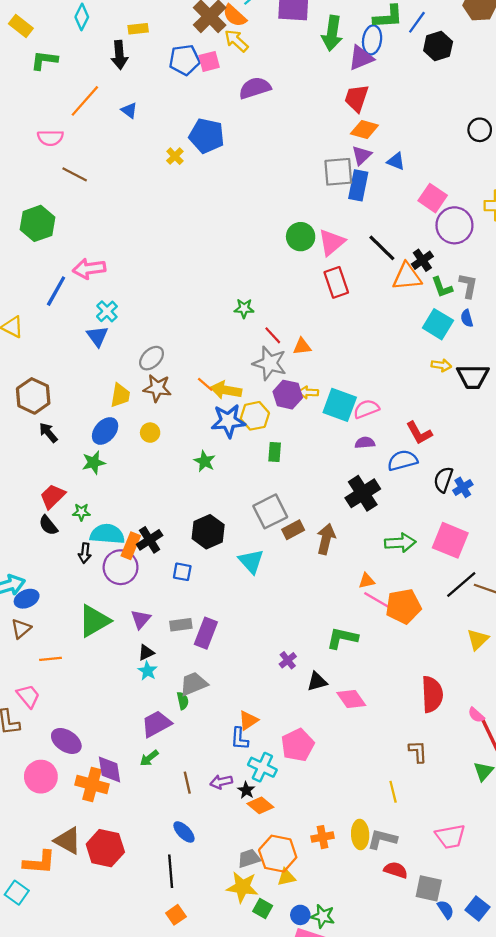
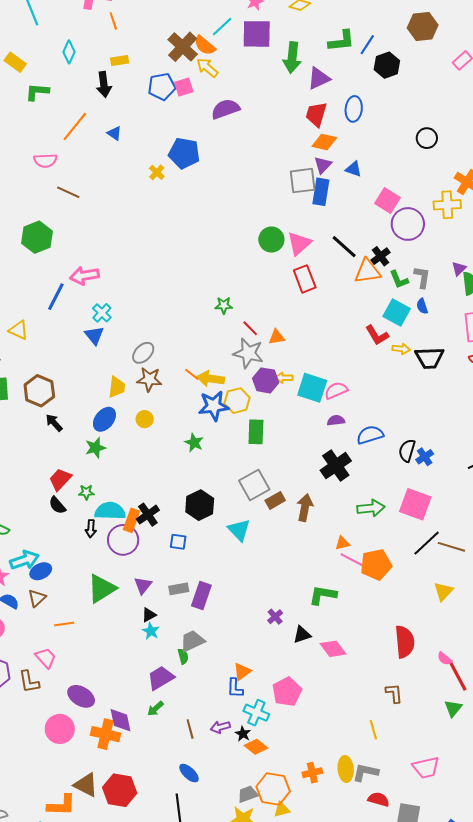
blue ellipse: (372, 40) -> (354, 109), moved
red L-shape: (419, 433) -> (377, 335), moved
green rectangle: (275, 452) -> (256, 432), size x1.4

